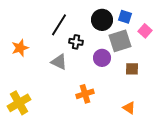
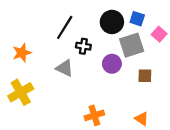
orange cross: (85, 94) -> (94, 115), moved
yellow cross: (19, 103) -> (21, 92), moved

